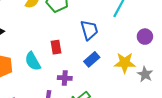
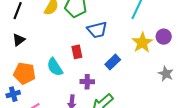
blue trapezoid: (89, 30) -> (97, 30), moved, turned 95
yellow star: (125, 63) -> (142, 43), moved, turned -30

